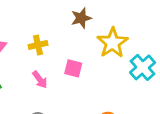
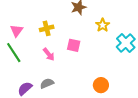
yellow star: (113, 43) -> (103, 25), size x0.6

